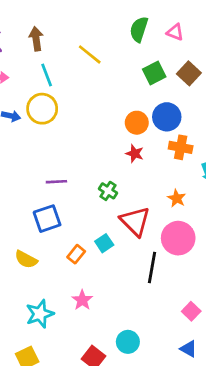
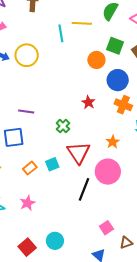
yellow line: (90, 54) -> (82, 23), moved, turned -48
green square: (154, 73) -> (115, 46), turned 36
cyan line: (47, 75) -> (61, 33), moved
orange circle: (137, 123) -> (96, 60), moved

